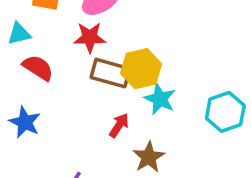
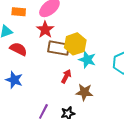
red star: (90, 37) -> (45, 30), turned -30
brown star: (149, 157) -> (84, 92), turned -30

